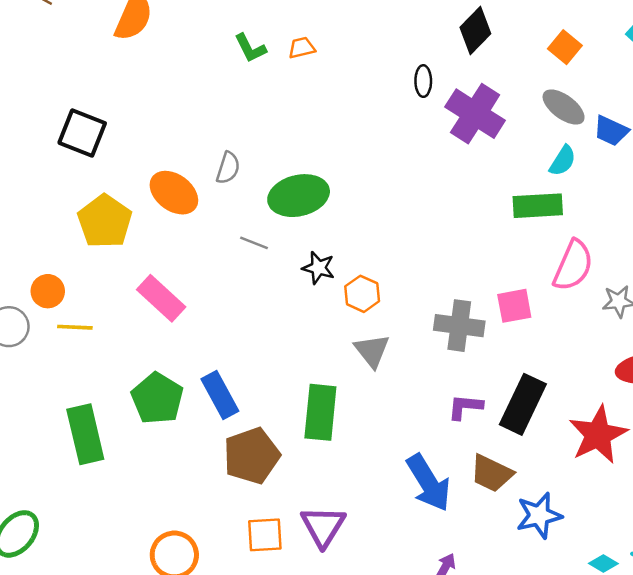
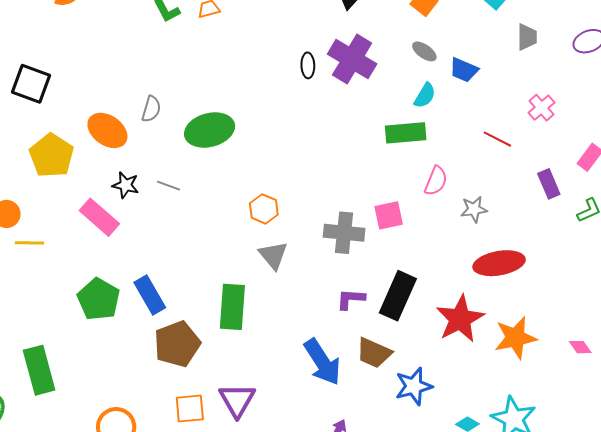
black ellipse: (423, 81) -> (308, 65), moved
gray ellipse: (564, 107) -> (424, 51), size x0.7
gray line: (254, 243) -> (169, 186), moved
pink semicircle: (573, 265) -> (436, 181), size x0.7
black star: (318, 268) -> (126, 185), moved
green rectangle: (85, 434) -> (39, 370), moved

